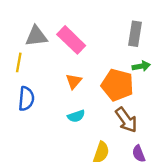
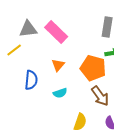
yellow line: (19, 62) -> (14, 50), turned 42
blue semicircle: (26, 99) -> (31, 80), moved

